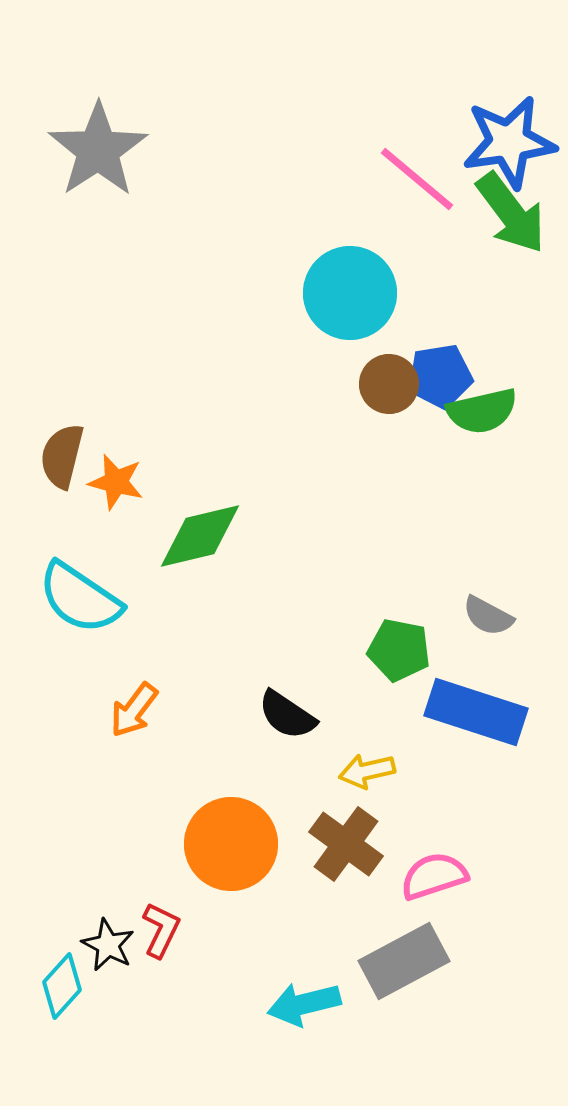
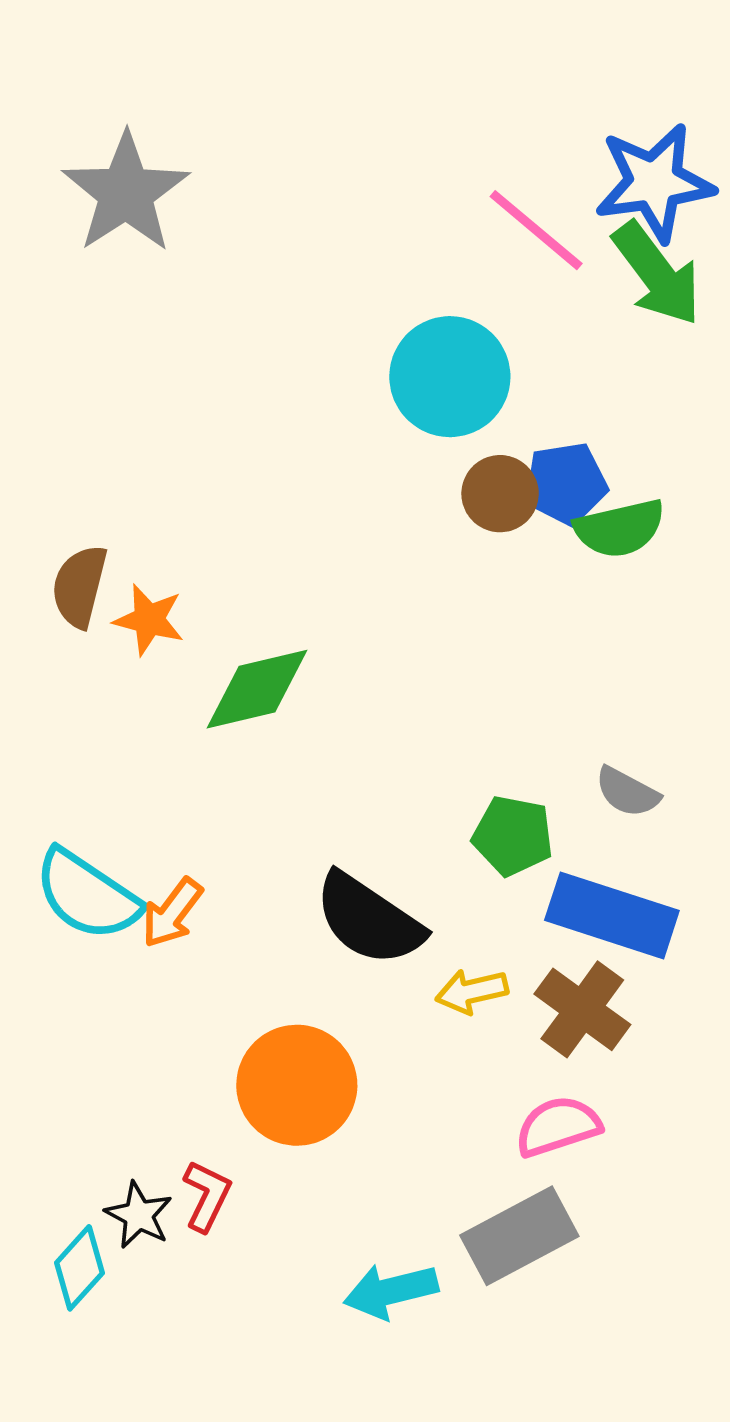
cyan semicircle: (80, 598) -> (87, 895), moved
black semicircle: (287, 715) -> (369, 919), size x1.5
brown cross: (346, 844) -> (582, 1009), moved

